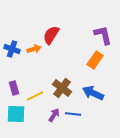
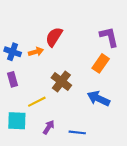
purple rectangle: (14, 88) -> (13, 79), moved
brown cross: (62, 88) -> (61, 81), moved
blue line: (73, 114) -> (77, 132), moved
purple arrow: (54, 115) -> (49, 127), moved

